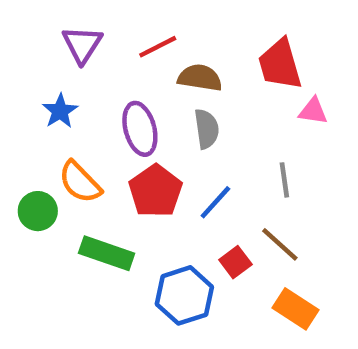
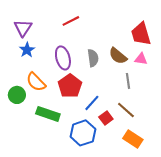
purple triangle: (82, 44) -> (23, 28), moved
red trapezoid: (280, 64) -> (141, 34), moved
brown semicircle: (200, 78) -> (118, 56), moved, turned -150
pink triangle: (313, 111) -> (141, 59), moved
blue line: (215, 202) -> (92, 103), moved

